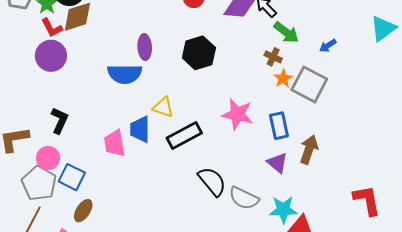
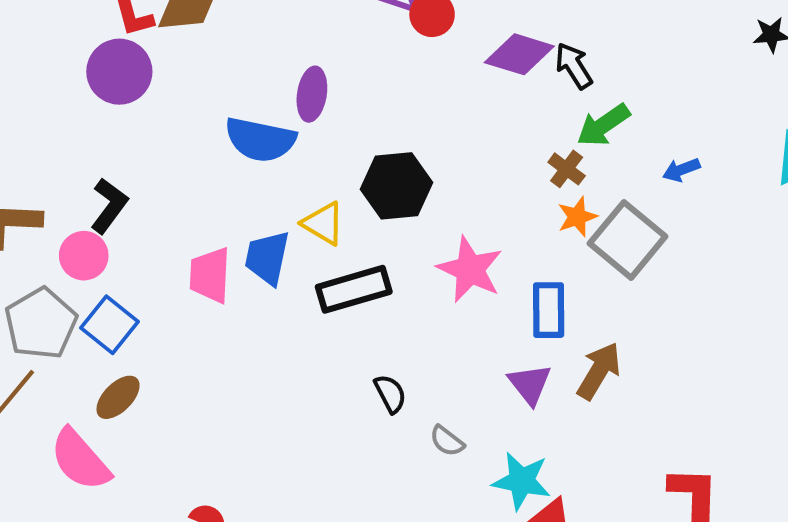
green arrow: (286, 32) -> (603, 125), turned 96
black hexagon: (199, 53) -> (397, 186), moved
pink circle: (48, 158) -> (84, 256), moved
black semicircle: (212, 181) -> (390, 394), size x0.6
gray semicircle: (244, 198) -> (447, 441), size x0.6

